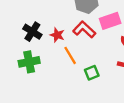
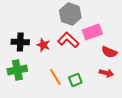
black cross: (32, 32) -> (20, 42), turned -30
orange line: (70, 55) -> (55, 77), moved

